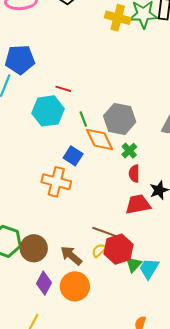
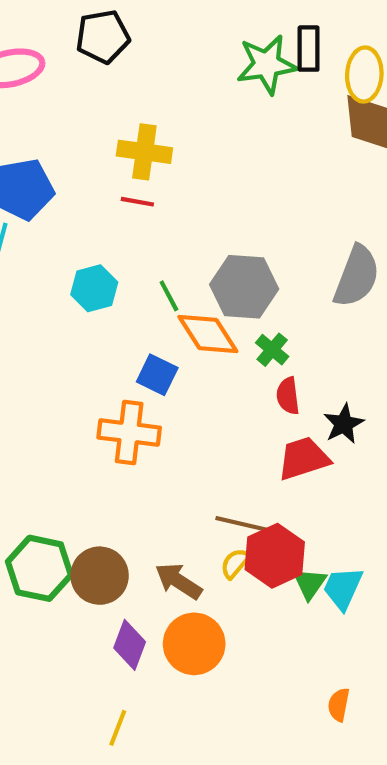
yellow cross: (118, 18) -> (144, 152), moved
red line: (63, 89) -> (137, 202), moved
cyan hexagon: (48, 111) -> (94, 288), size x0.7

